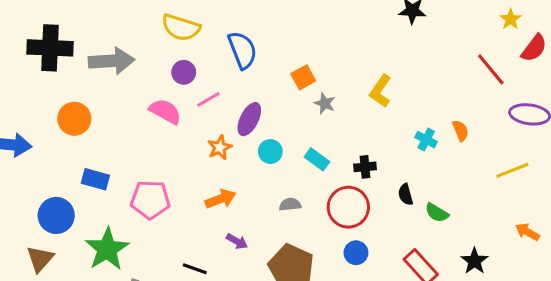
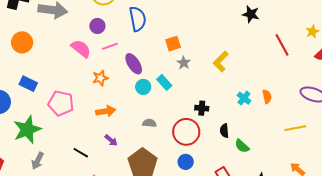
red line: (491, 69) -> (282, 45), moved
purple ellipse: (249, 119) -> (134, 64), turned -70
orange star: (220, 147) -> (100, 78), moved
cyan rectangle: (317, 159) -> (164, 82), moved

